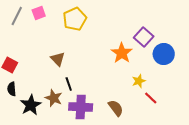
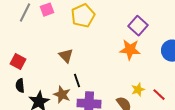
purple square: (144, 37) -> (138, 26), moved
orange star: (122, 53) -> (130, 50), turned -30
yellow star: (139, 81) -> (138, 90), moved

